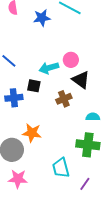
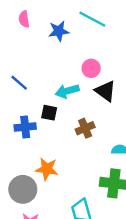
pink circle: (71, 60) -> (91, 68), moved
black triangle: (81, 80) -> (105, 91), moved

